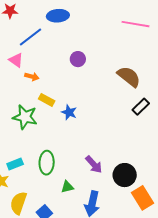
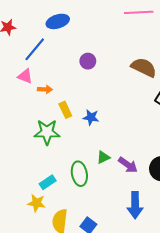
yellow rectangle: (47, 100) -> (65, 110), turned 49
green triangle: (67, 187) -> (103, 157), moved

